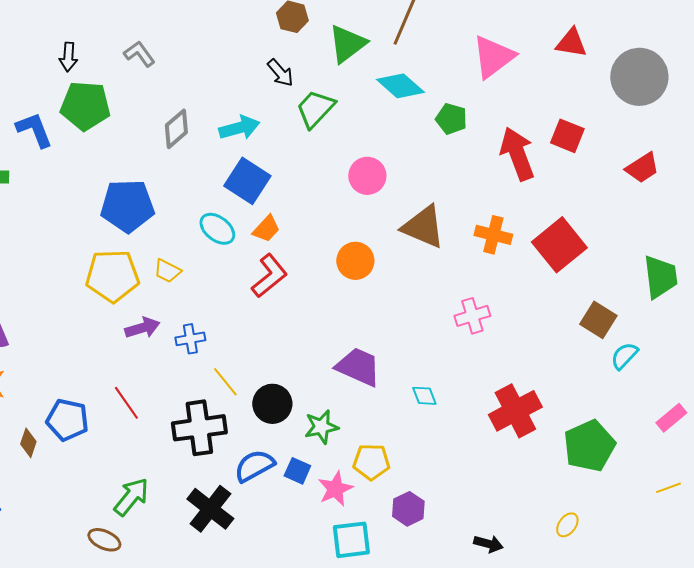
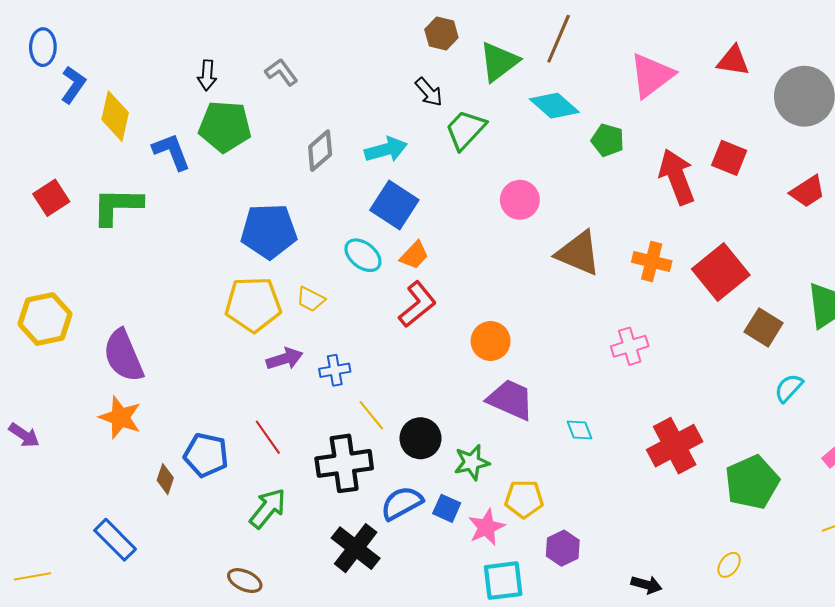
orange circle: (355, 261) -> (491, 341), moved
brown square: (598, 320) -> (764, 327), moved
green arrow: (131, 497) -> (268, 508), moved

